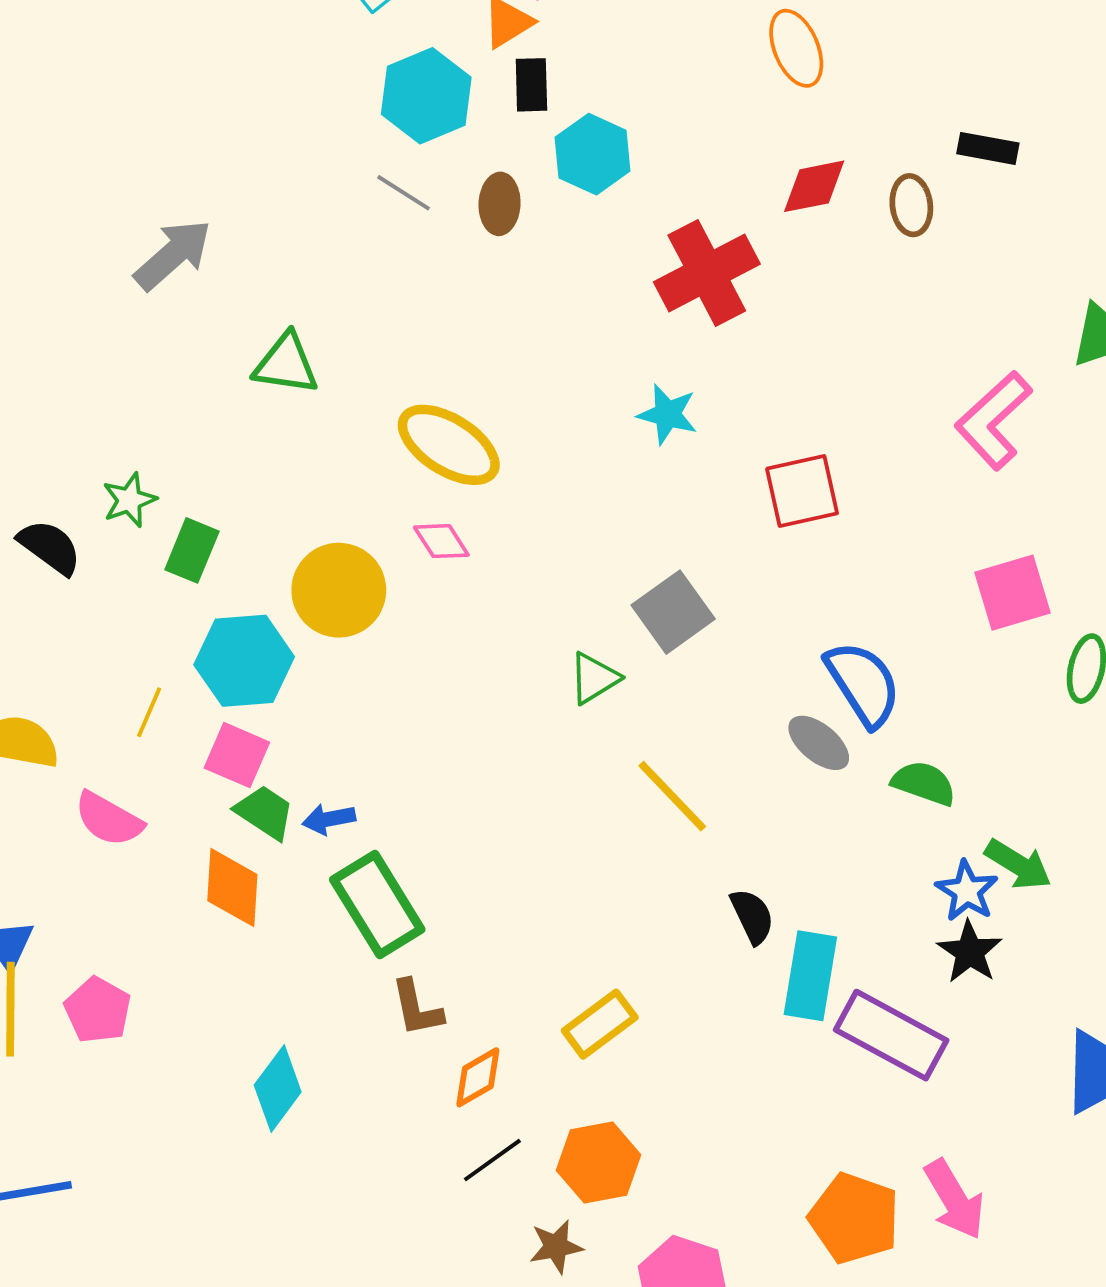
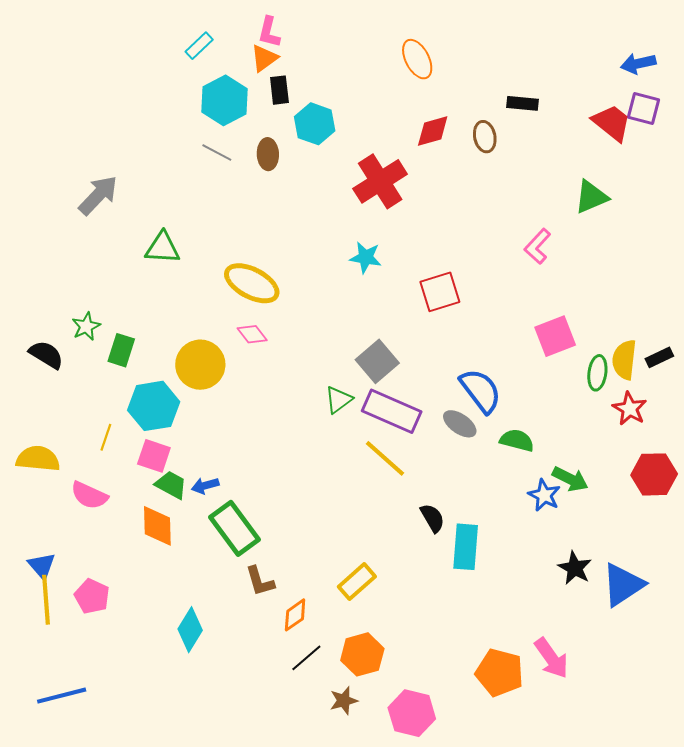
pink L-shape: (994, 420) -> (538, 246), size x0.7
black star: (970, 952) -> (575, 568), moved
purple rectangle: (891, 1035) -> (392, 411), moved

